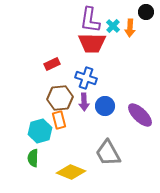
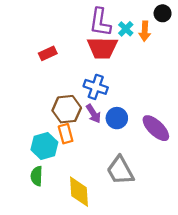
red rectangle: (52, 64) -> (48, 53), moved
purple arrow: (84, 102) -> (93, 114), turned -30
yellow diamond: (71, 172) -> (79, 192), turned 64

